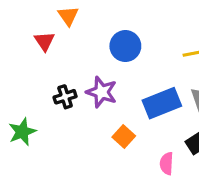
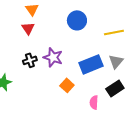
red triangle: (44, 41) -> (28, 28), moved
blue circle: (125, 46) -> (77, 20), moved

